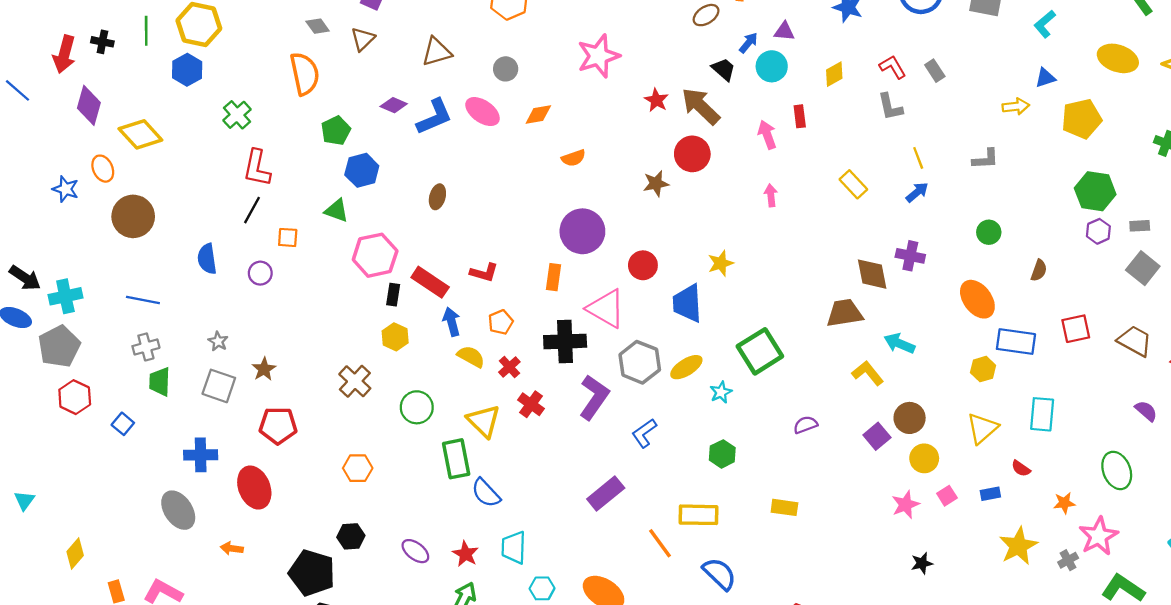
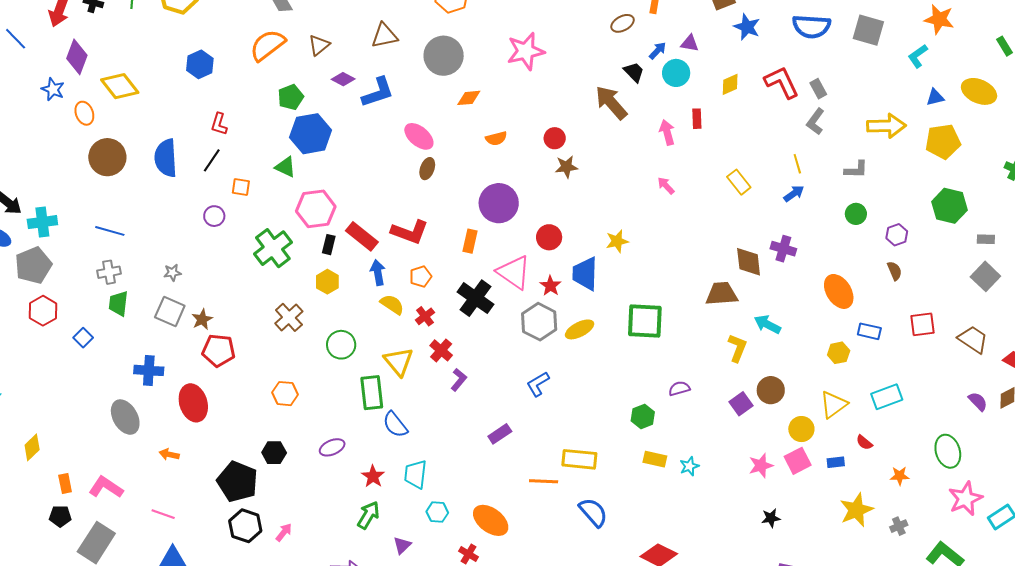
brown triangle: (363, 39) -> (319, 45), moved
red L-shape: (893, 67) -> (782, 82), size x1.5
gray circle: (506, 69) -> (444, 56), size x1.8
blue hexagon: (187, 70) -> (200, 64), moved
orange semicircle: (305, 74) -> (268, 45), turned -120
blue triangle: (1045, 78) -> (935, 97), moved
red star: (656, 100) -> (550, 286), moved
yellow arrow: (1016, 106) -> (886, 126), size x1.6
gray L-shape: (890, 107) -> (815, 122), moved, turned 44
pink ellipse: (483, 112) -> (419, 136), moved
green cross: (237, 115) -> (273, 248), moved, size x1.5
red circle: (692, 154) -> (555, 138), moved, size x0.7
red L-shape: (257, 168) -> (219, 124), size x0.7
blue hexagon: (362, 170) -> (311, 134), size x1.4
blue star: (66, 189) -> (53, 89), moved
pink arrow: (771, 195) -> (666, 186), turned -42
brown ellipse: (437, 197) -> (427, 169), moved
purple hexagon: (1098, 231) -> (897, 235), moved
green circle: (989, 232) -> (856, 214), moved
blue semicircle: (207, 259) -> (166, 158), moved, size x1.4
brown semicircle: (1039, 270) -> (895, 271), turned -48
red L-shape: (484, 273) -> (410, 232), size x1.5
gray star: (218, 341) -> (172, 273), turned 30
black cross: (565, 341) -> (475, 298), turned 33
blue rectangle: (1016, 342) -> (869, 331), size x0.7
green square: (760, 351) -> (645, 321), turned 30
brown star: (264, 369) -> (202, 319), moved
yellow L-shape: (868, 373) -> (737, 348), turned 56
cyan star: (721, 392) -> (689, 466), moved
purple L-shape: (594, 397) -> (459, 380), moved, size x0.6
cyan rectangle: (1042, 414) -> (887, 397), turned 60
green hexagon: (722, 454) -> (643, 416), moved
yellow circle: (924, 458) -> (801, 429), moved
purple rectangle: (606, 493) -> (500, 434), size x0.7
pink square: (947, 496) -> (798, 461), size x1.5
pink star: (1099, 536) -> (965, 499), moved
orange line: (660, 543) -> (544, 481), turned -56
purple ellipse: (415, 551) -> (332, 447), moved, turned -65

